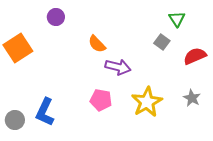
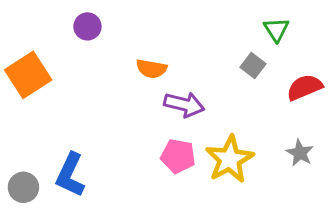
orange semicircle: (97, 44) -> (151, 69), turned -36
pink pentagon: (101, 100) -> (178, 156), moved

